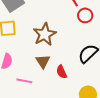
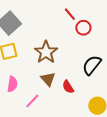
pink line: (24, 81) -> (32, 101), turned -49

